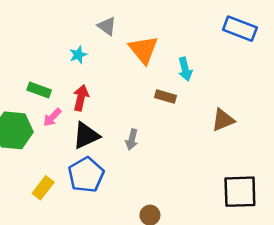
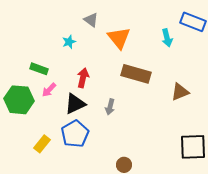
cyan arrow: (185, 69) -> (167, 38), moved
brown rectangle: (166, 96) -> (136, 74), size x1.8
red arrow: (81, 98) -> (83, 78), moved

